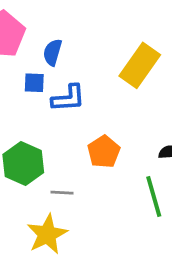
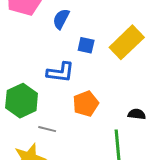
blue square: (34, 83) -> (86, 45), moved
blue L-shape: (68, 98) -> (60, 72), moved

